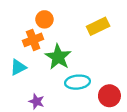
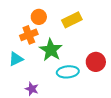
yellow rectangle: (98, 26) -> (72, 20), moved
red circle: (109, 96) -> (96, 62), moved

